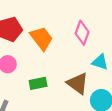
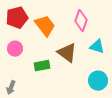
brown triangle: (78, 83) -> (67, 53), moved

